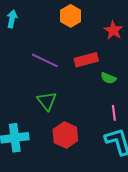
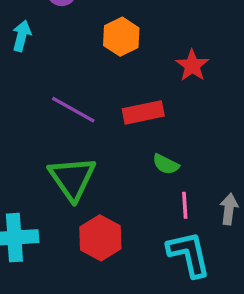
green semicircle: (108, 78) -> (166, 164), moved
green triangle: (47, 101) -> (72, 178), size x1.4

